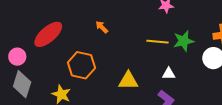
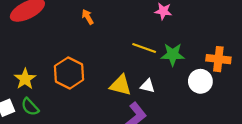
orange hexagon: (81, 65) -> (69, 73), moved
yellow triangle: (128, 81) -> (120, 85), moved

